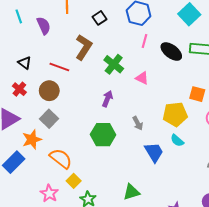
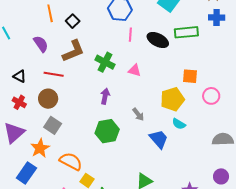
black square: (100, 18) -> (73, 21), moved
purple semicircle: (44, 26) -> (41, 44), moved
brown L-shape: (84, 47) -> (73, 51), turned 45

